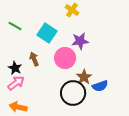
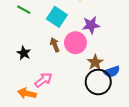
brown arrow: (34, 59) -> (55, 45), moved
pink arrow: (16, 83) -> (43, 80), moved
black circle: (73, 93) -> (98, 82), moved

